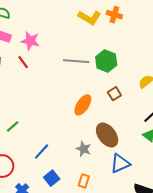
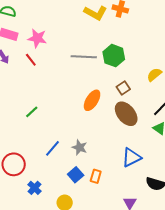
green line: (13, 127) -> (32, 112), moved
brown ellipse: (107, 135) -> (126, 114), moved
gray star: (84, 149) -> (80, 147), moved
blue square: (52, 178) -> (76, 175), moved

